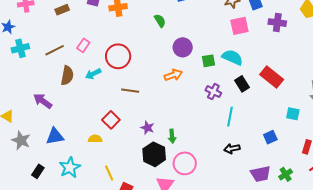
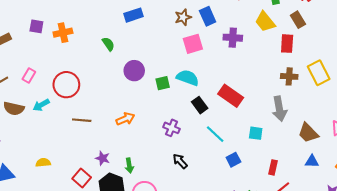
brown semicircle: (67, 75) -> (14, 109), turned 96
orange arrow: (173, 75) -> (125, 119), moved
purple cross: (213, 92) -> (172, 128), moved
cyan line: (230, 117) -> (215, 134), moved, turned -54
red square: (111, 120) -> (82, 178), moved
yellow semicircle: (95, 139) -> (43, 163), moved
black arrow: (232, 149) -> (180, 161), moved, turned 63

